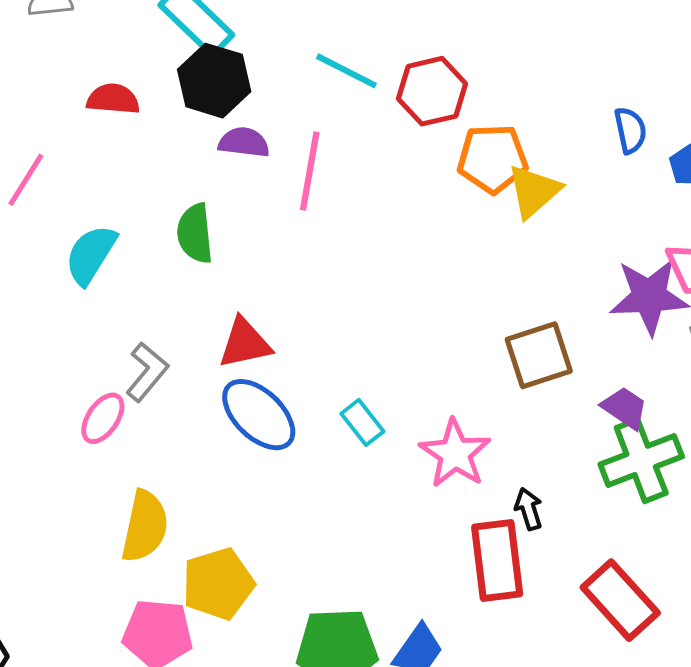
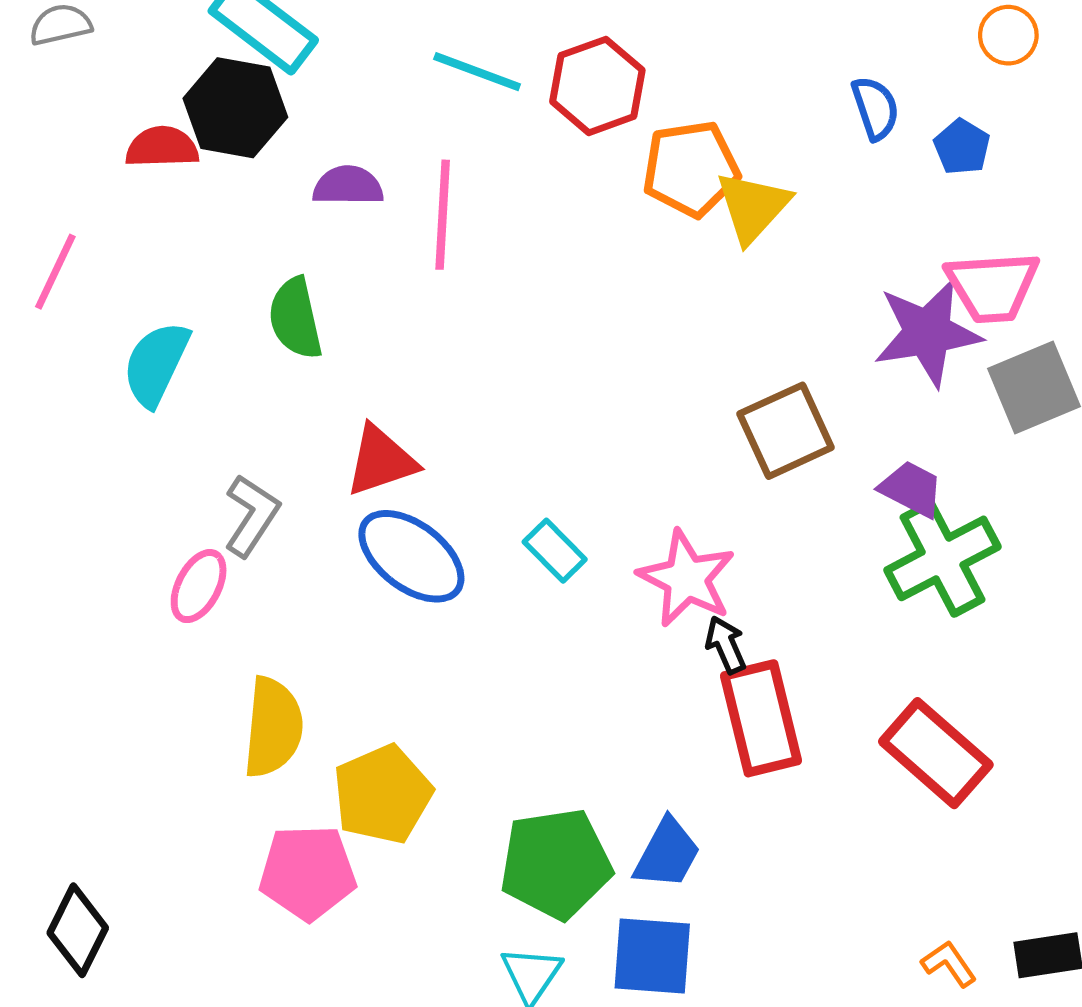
black hexagon: (214, 81) -> (235, 108), moved
black arrow: (529, 509) -> (726, 645), moved

